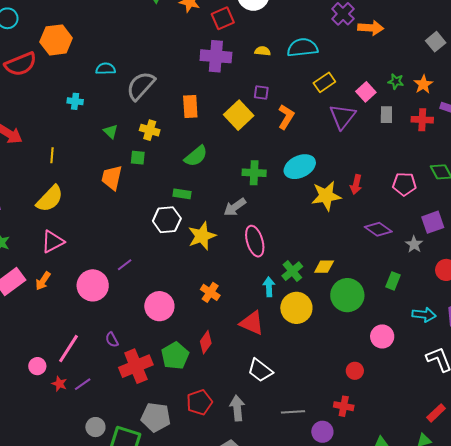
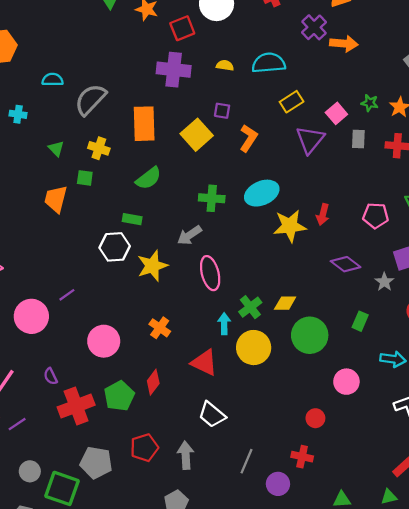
orange rectangle: (190, 106) -> (144, 124), size x1.4
gray line: (293, 412) -> (246, 461), turned -65

